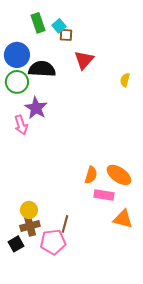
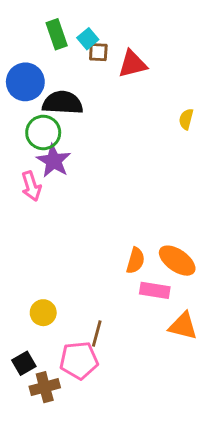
red triangle: (84, 60) -> (133, 64), moved, turned 35
green circle: (17, 82) -> (43, 133), moved
brown cross: (30, 226) -> (45, 387), moved

